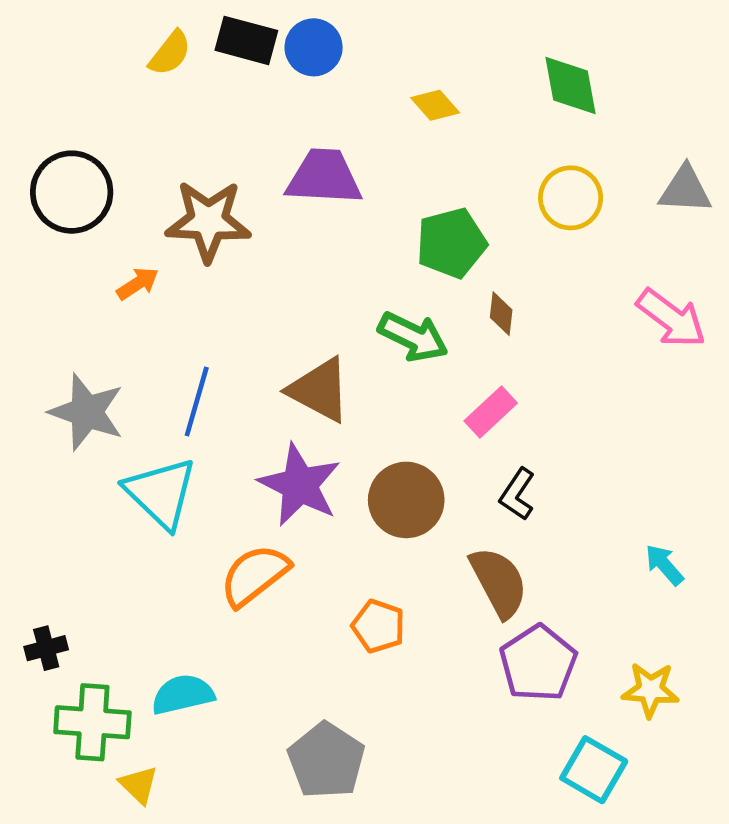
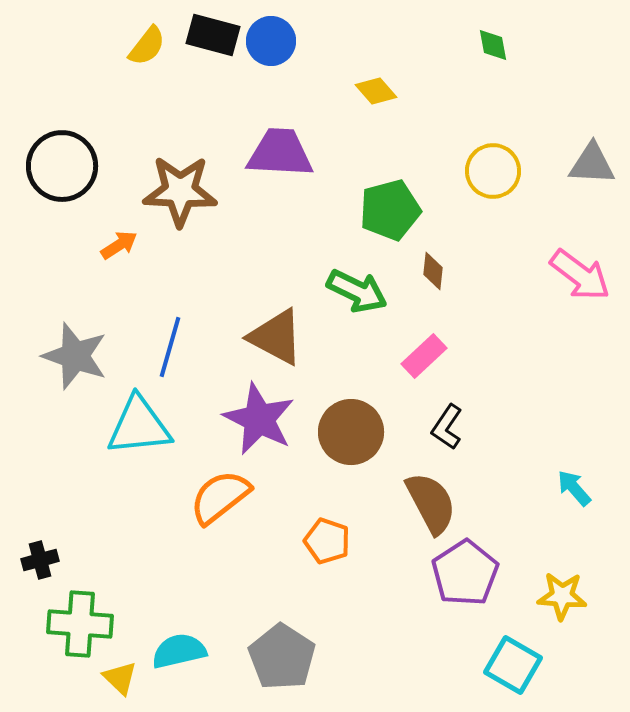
green diamond: (571, 86) -> (493, 45), moved, size x0.6
cyan triangle: (161, 493) -> (139, 426), turned -50
cyan semicircle: (183, 694) -> (179, 651), moved

